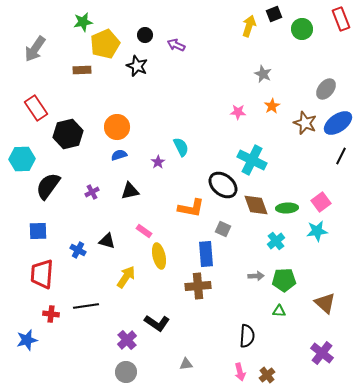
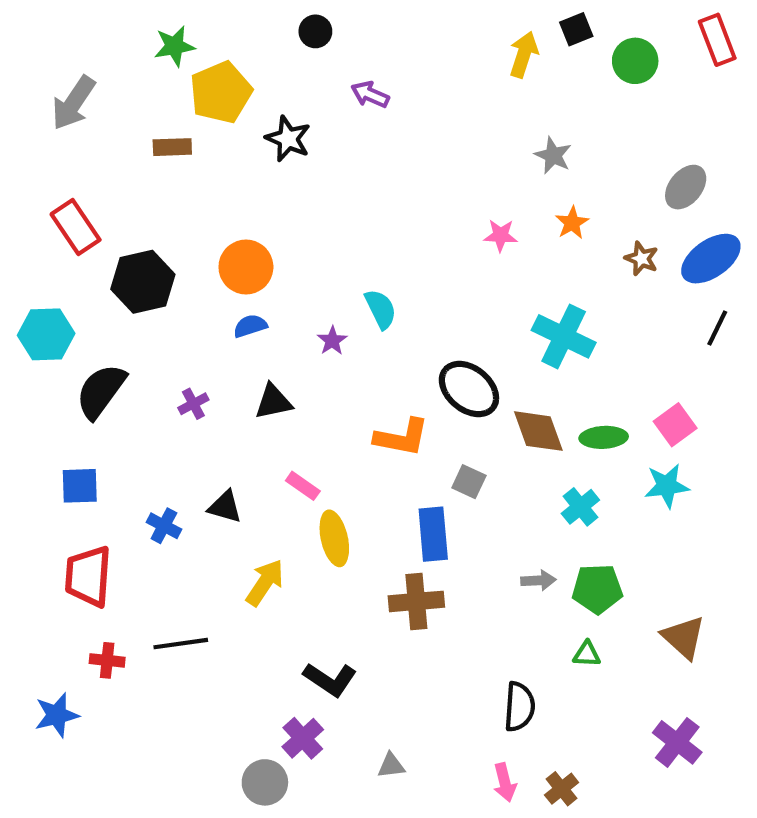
black circle: (145, 35) -> (315, 31), moved
brown star: (305, 123) -> (641, 259), size x0.7
cyan cross: (252, 160) -> (564, 336), moved
purple cross: (127, 340) -> (303, 738), moved

